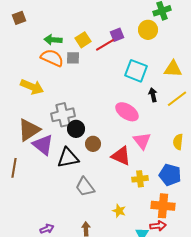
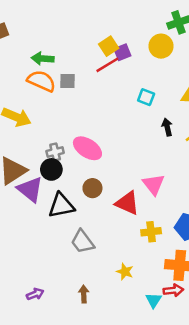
yellow square: (83, 40) -> (109, 46), moved
cyan square: (136, 71) -> (146, 97), size x0.6
pink ellipse: (127, 112) -> (87, 148), moved
gray cross: (63, 115) -> (55, 152), size x0.6
black circle: (76, 129) -> (51, 169), moved

